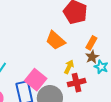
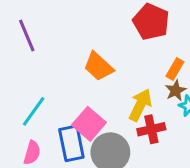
orange trapezoid: (55, 40) -> (98, 67), moved
yellow arrow: (69, 67) -> (140, 105), size x1.5

